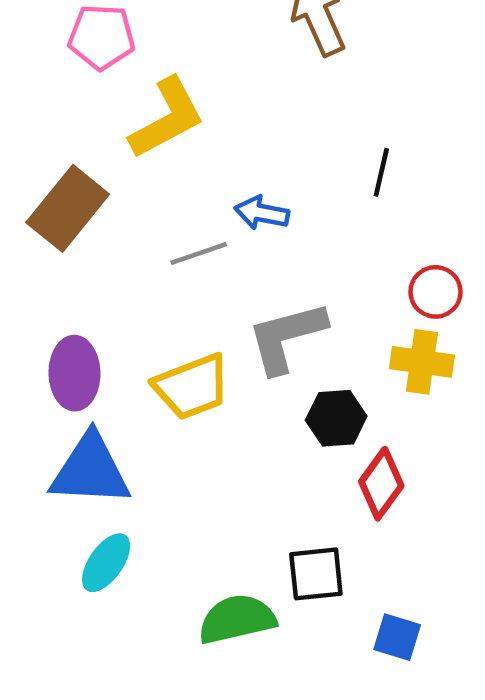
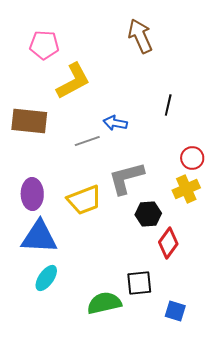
brown rectangle: (68, 208) -> (29, 121), turned 57
yellow cross: (422, 362) -> (186, 189), turned -32

